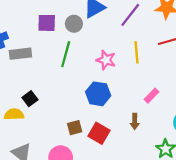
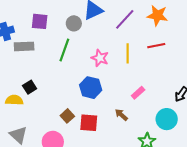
purple square: (47, 23) -> (40, 21), moved
brown arrow: (135, 122) -> (121, 115), turned 128
brown square: (75, 128) -> (67, 116), turned -32
red square: (99, 133) -> (89, 123), turned -30

